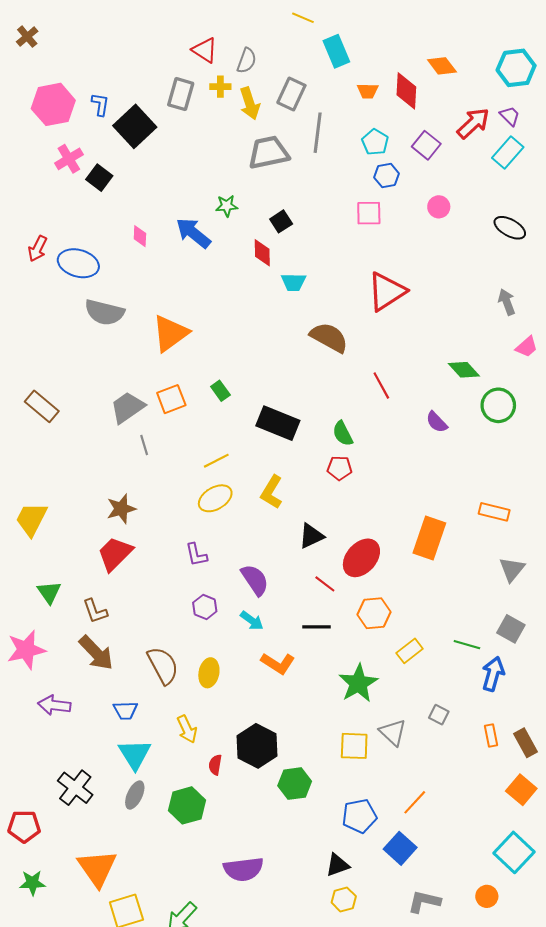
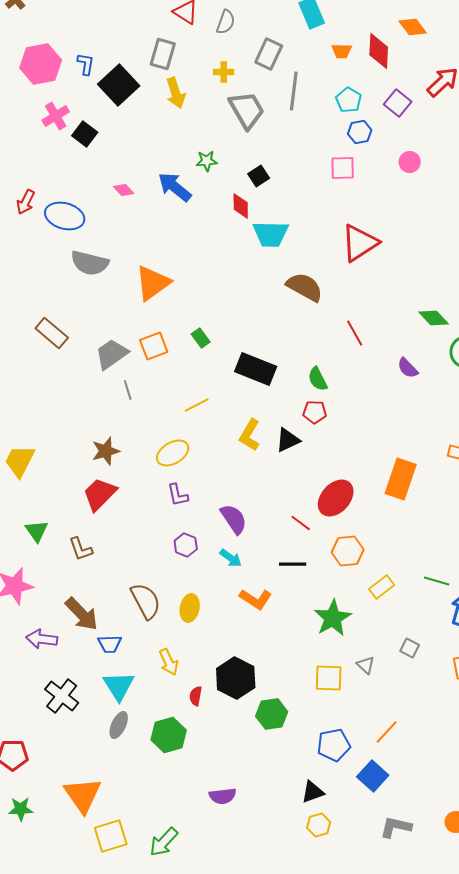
yellow cross: (220, 87) -> (224, 72), moved
yellow arrow: (250, 103) -> (176, 93), moved
gray trapezoid: (268, 153) -> (247, 110), turned 72
pink diamond: (140, 236) -> (124, 190), turned -45
cyan trapezoid: (294, 282) -> (271, 234), size x1.5
brown rectangle: (42, 406) -> (52, 333), moved
yellow ellipse: (215, 498) -> (173, 453), moved
black triangle: (311, 536) -> (288, 440), moved
brown arrow: (96, 653) -> (82, 614), moved
gray triangle: (393, 732) -> (366, 665), size x0.7
black cross: (75, 788) -> (62, 696), moved
purple semicircle: (243, 869) -> (223, 796), size x0.7

